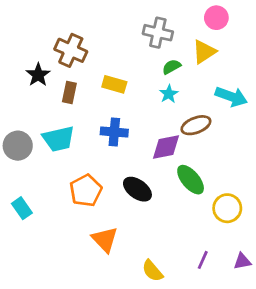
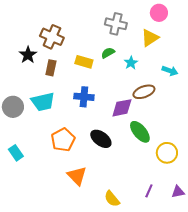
green semicircle: (171, 67) -> (108, 53), moved
cyan star: (169, 94) -> (131, 63), moved
cyan arrow: (231, 97) -> (170, 71), size x0.7

